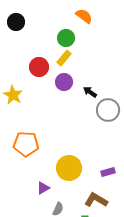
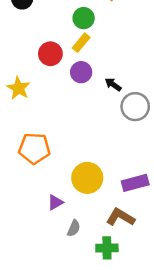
purple rectangle: (108, 172) -> (135, 183), size x1.5

